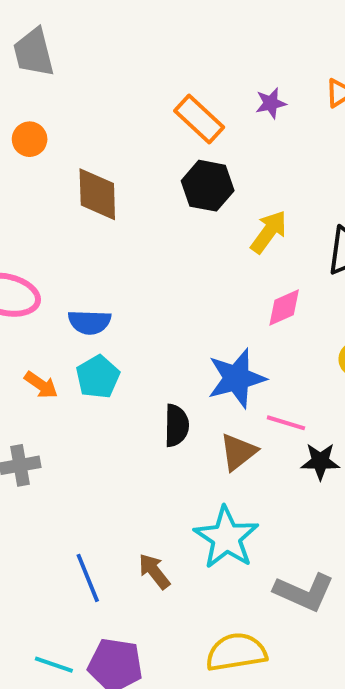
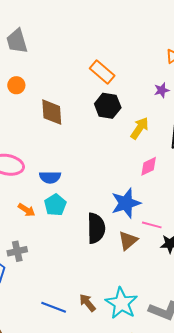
purple star: (271, 103) -> (162, 90), moved
black semicircle: (176, 426) -> (96, 228), size x1.4
cyan star: (226, 538) -> (121, 303), moved
blue line: (88, 578) -> (54, 307), turned -45

